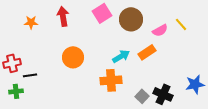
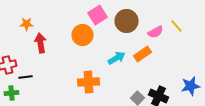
red arrow: (63, 16) -> (40, 43), moved
orange circle: (73, 57) -> (82, 35), moved
orange cross: (111, 80) -> (88, 82), moved

